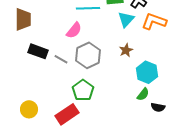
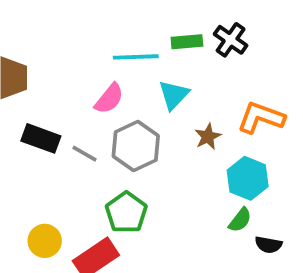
cyan triangle: (126, 19) -> (174, 95), moved
orange L-shape: (154, 21) -> (261, 118), moved
yellow circle: (29, 109) -> (45, 241), moved

